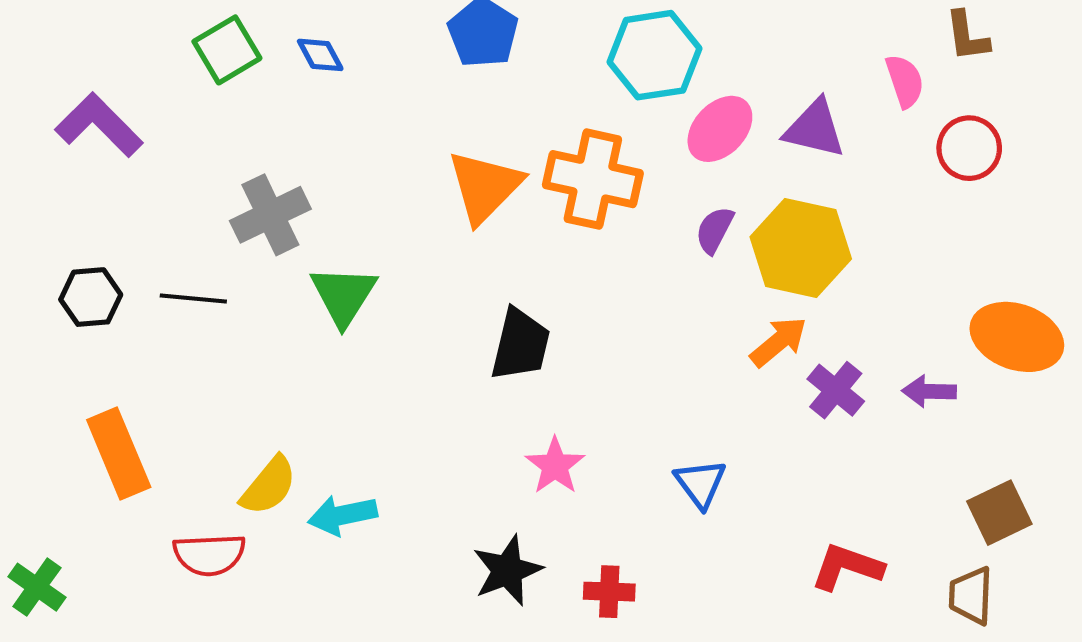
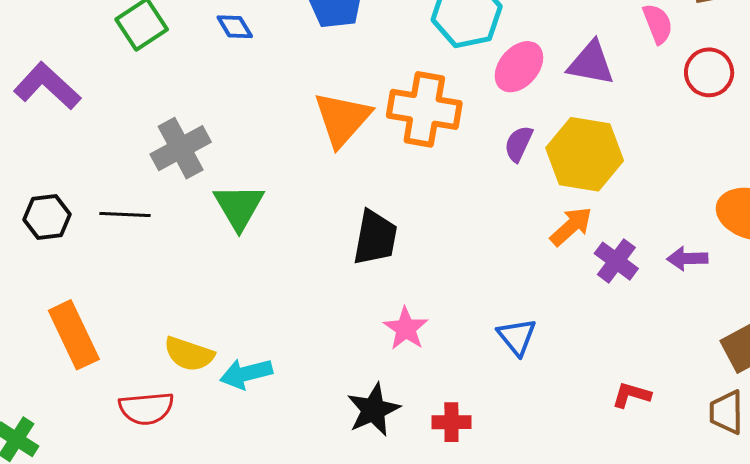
blue diamond: (320, 55) -> (235, 27), moved
yellow semicircle: (269, 486) -> (189, 354), turned 72
red L-shape: (847, 567) -> (631, 395), size x0.7

